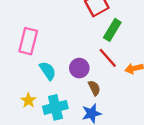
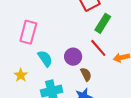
yellow star: (28, 100) -> (21, 75), moved

